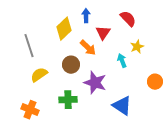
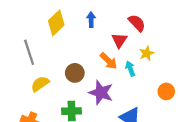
yellow diamond: (64, 29) -> (56, 23), moved
red triangle: (103, 33) -> (119, 40), moved
orange arrow: (88, 48) -> (109, 61), moved

